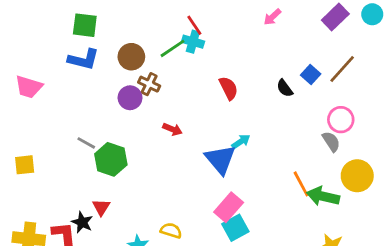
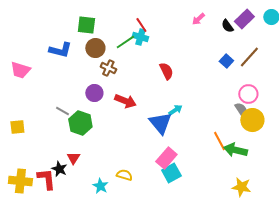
green square: (85, 25) -> (86, 25), moved
black semicircle: (285, 88) -> (227, 26), moved
purple circle: (130, 98) -> (94, 93), moved
red arrow: (172, 129) -> (125, 101), size x1.5
yellow circle: (357, 176) -> (252, 120), moved

